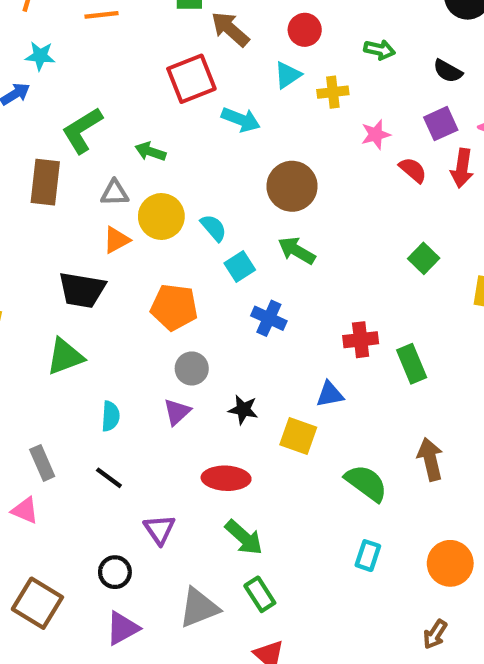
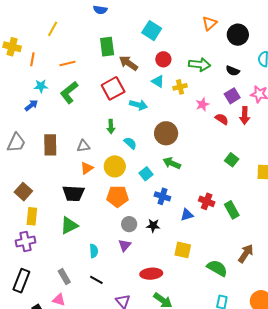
green arrow: (379, 50) -> (200, 64), size x1.5
cyan triangle: (288, 75) -> (158, 81), turned -48
green L-shape: (82, 130) -> (69, 92), moved
green arrow: (150, 152) -> (111, 127), moved, turned -104
yellow circle: (161, 216) -> (115, 166), moved
cyan semicircle: (214, 228) -> (130, 143), moved
red cross: (361, 340) -> (207, 201), turned 35
blue triangle: (330, 394) -> (187, 215), moved
black star: (243, 410) -> (153, 226), moved
brown arrow: (430, 459) -> (246, 253), turned 54

